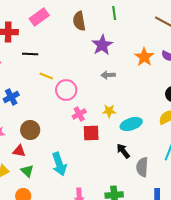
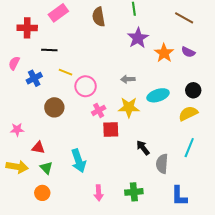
purple star: (102, 45) -> (138, 38), moved
gray arrow: (108, 75) -> (128, 79), moved
blue cross: (11, 97) -> (34, 78), moved
yellow star: (109, 111) -> (129, 107), size x1.5
cyan ellipse: (131, 124) -> (158, 95), moved
brown circle: (30, 130) -> (54, 107), moved

